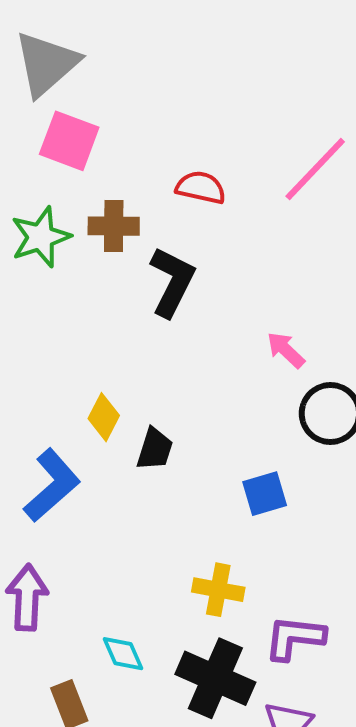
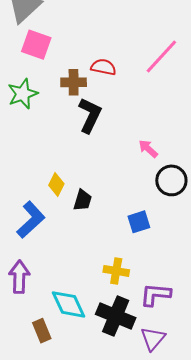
brown cross: (114, 226) -> (74, 82), moved
cyan diamond: (123, 654) -> (69, 304), size x1.6

